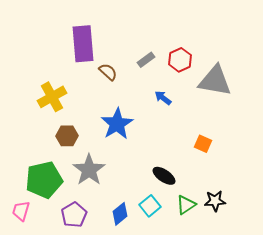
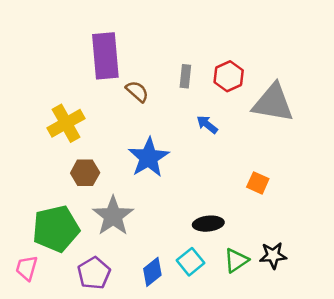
gray rectangle: (146, 60) -> (185, 76), turned -48
black ellipse: (164, 176) -> (208, 224), turned -40

